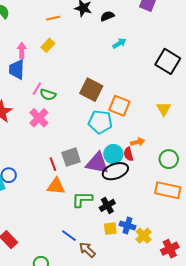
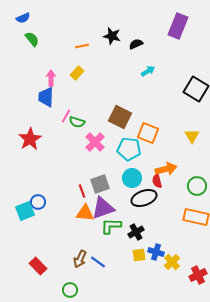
pink cross: (39, 118) -> (95, 142), moved
orange arrow: (138, 142) -> (166, 169), size x1.5
cyan circle: (113, 154) -> (132, 178), moved
purple triangle: (97, 163) -> (103, 208), moved, turned -30
brown arrow: (87, 250) -> (80, 259), moved, turned -108

